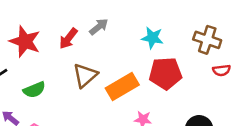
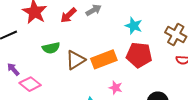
brown triangle: (85, 75) -> (75, 60), moved
green semicircle: (34, 90) -> (51, 48), moved

